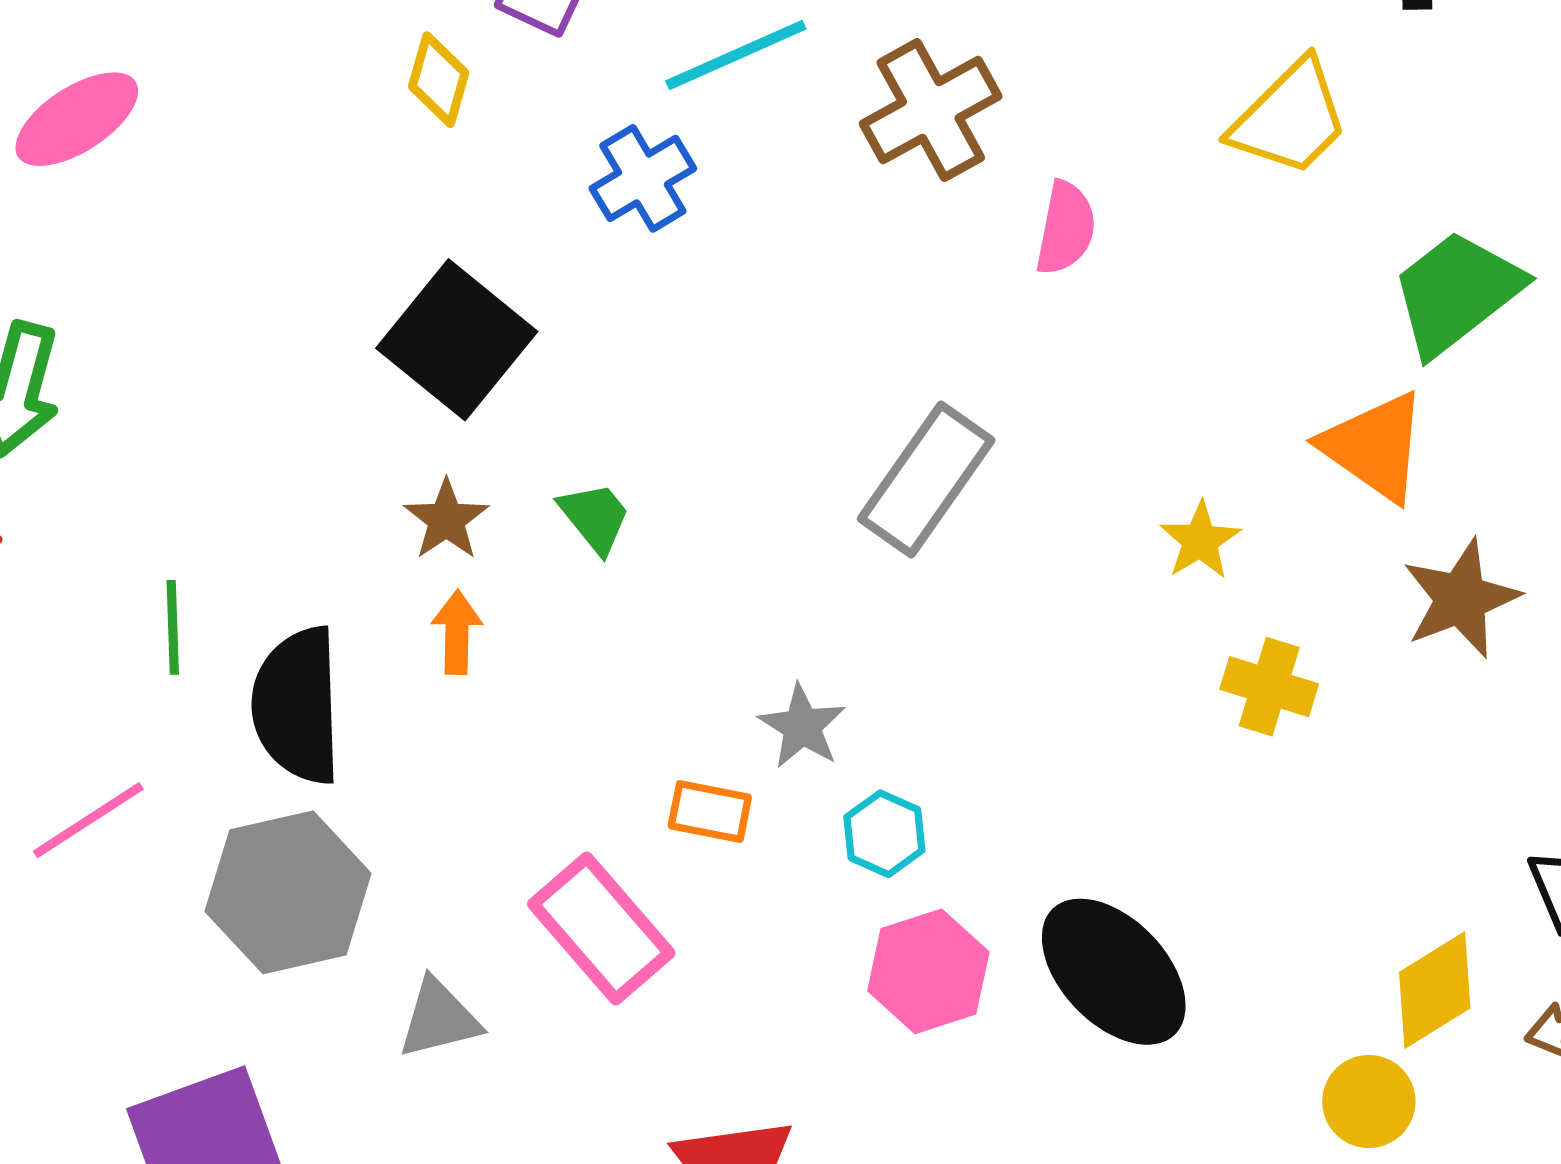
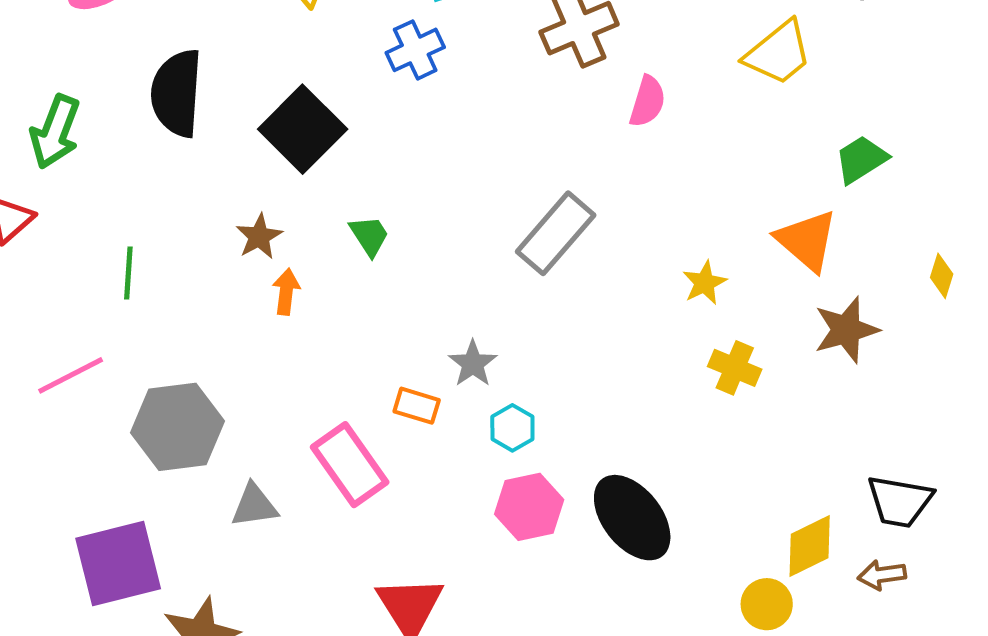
green trapezoid: (1457, 292) -> (861, 159), size x0.7
brown star: (446, 520) -> (259, 237), moved
black semicircle: (297, 706) -> (177, 93), moved

